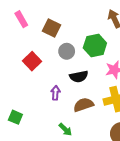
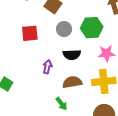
red square: (32, 61) -> (30, 33), turned 30
green arrow: (65, 130) -> (61, 104), moved

